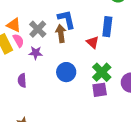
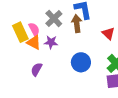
orange triangle: (14, 25) -> (34, 42), moved
purple semicircle: (22, 80) -> (36, 69), turned 32

